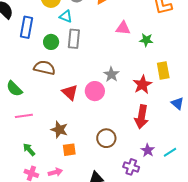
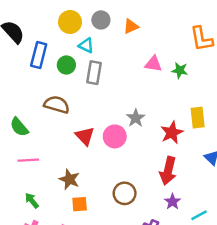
green star: (146, 40) -> (180, 70), moved
green circle: (51, 42) -> (66, 65), moved
purple star: (148, 150) -> (172, 202), moved

